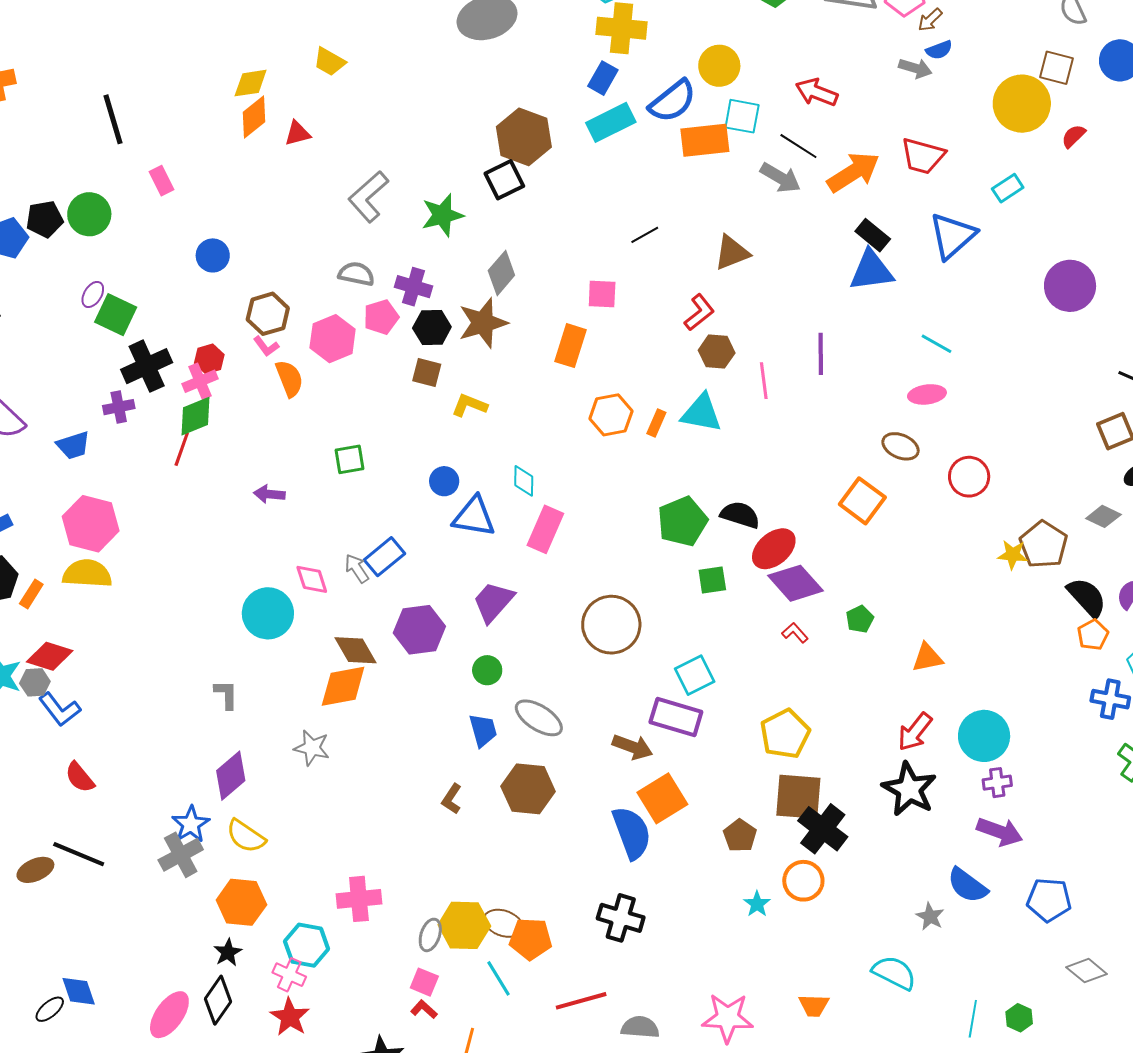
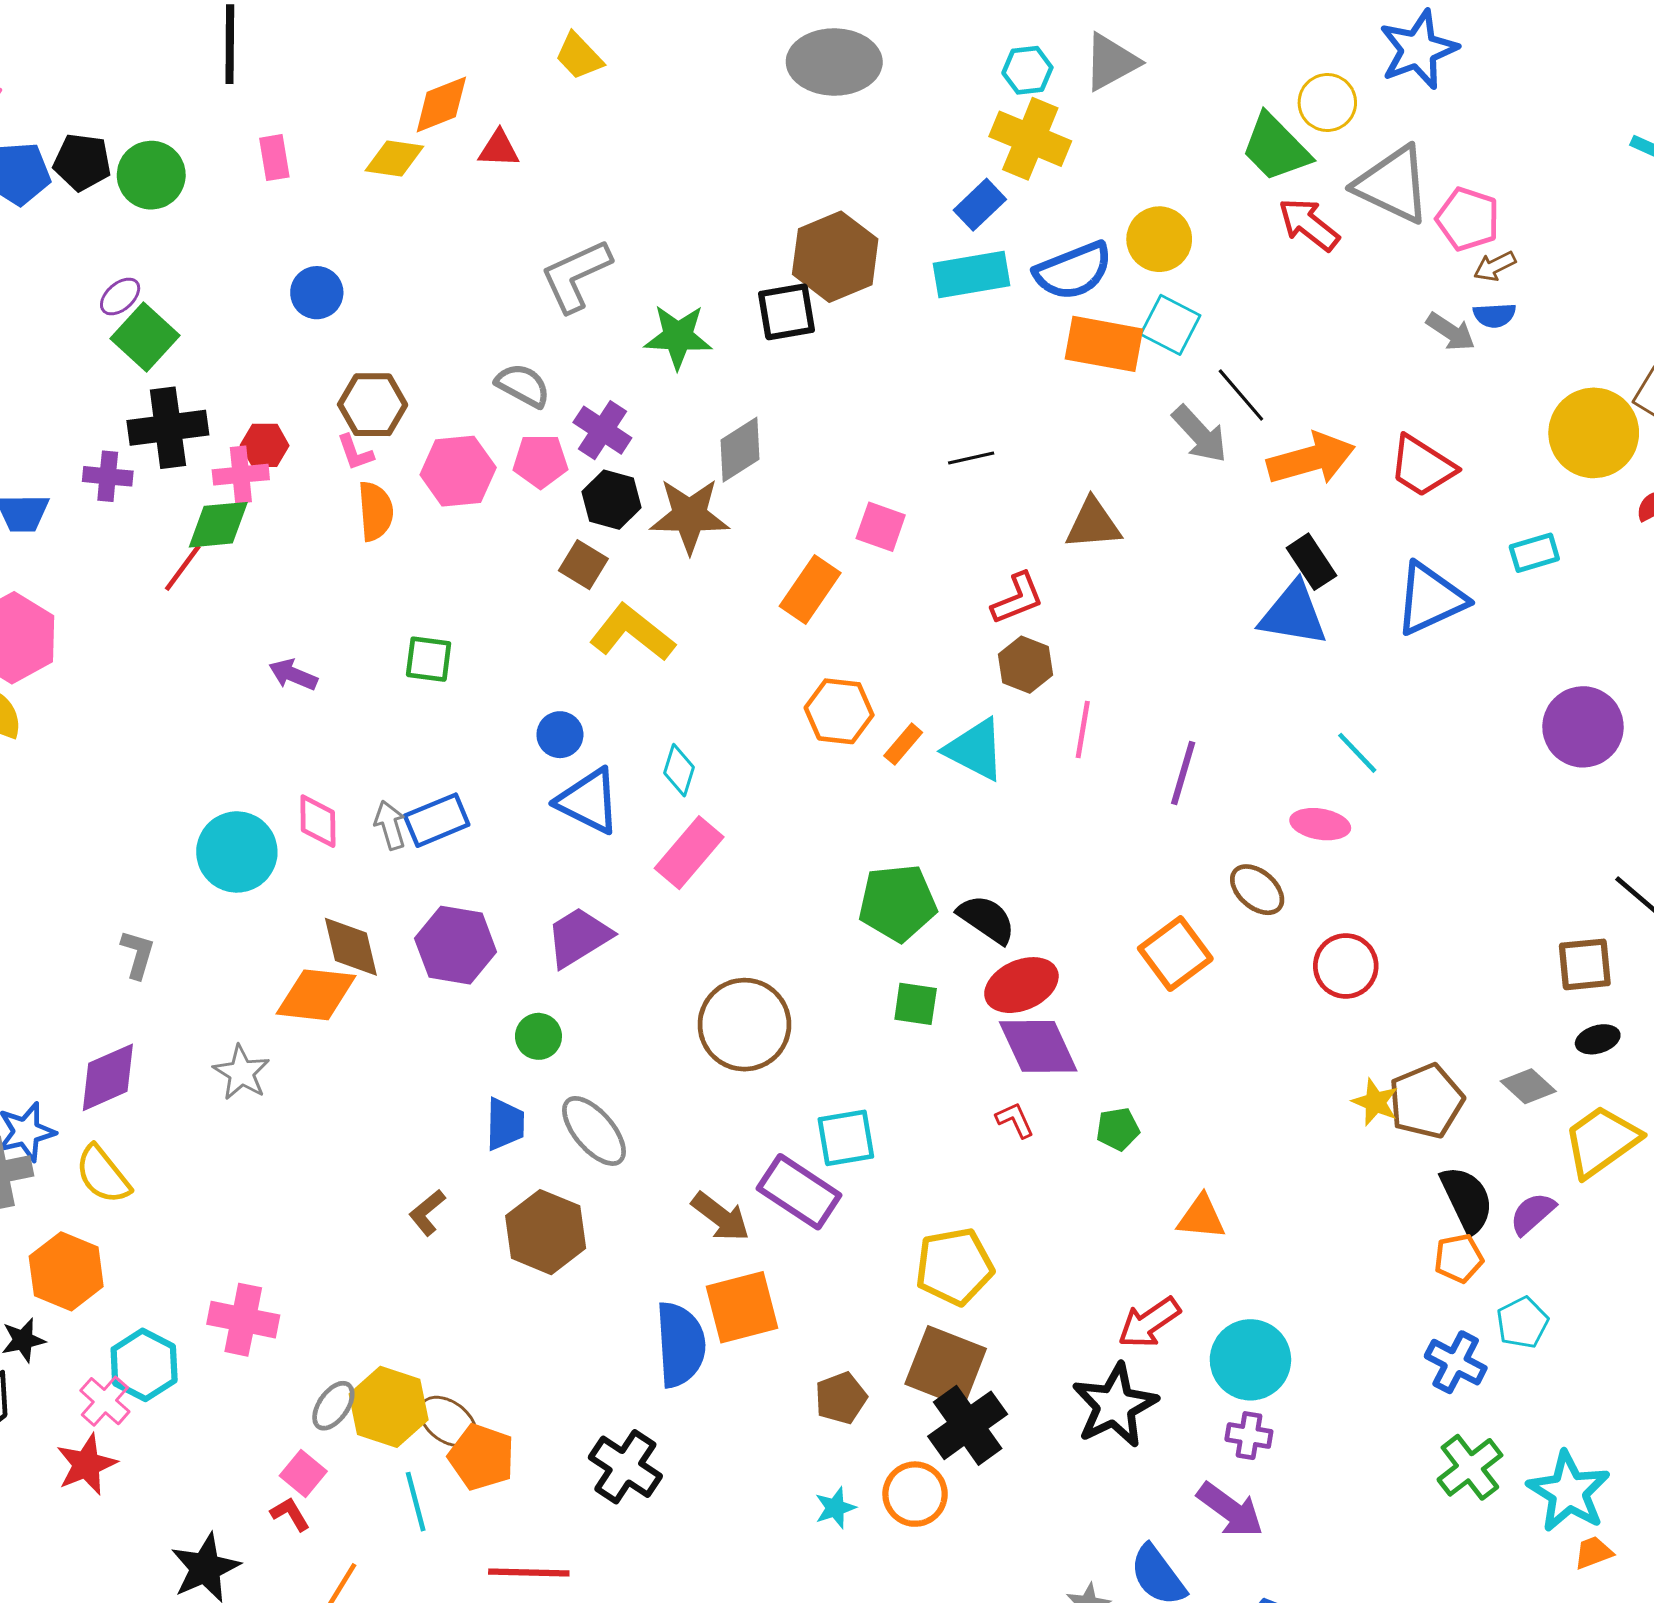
yellow diamond: (251, 83) -> (394, 158), moved
red arrow: (817, 92) -> (1309, 224), moved
purple line: (821, 354) -> (1183, 773), moved
yellow L-shape: (469, 405) -> (632, 633), size x1.5

